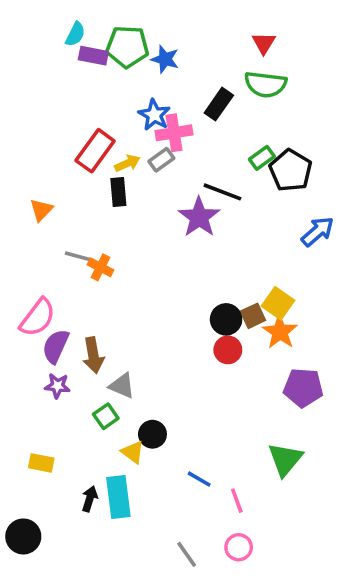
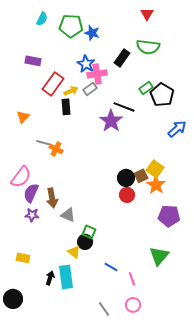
red triangle: (264, 43) -> (147, 14), moved
purple rectangle: (93, 56) -> (33, 61), moved
green square: (106, 416) -> (89, 232), moved, turned -32

